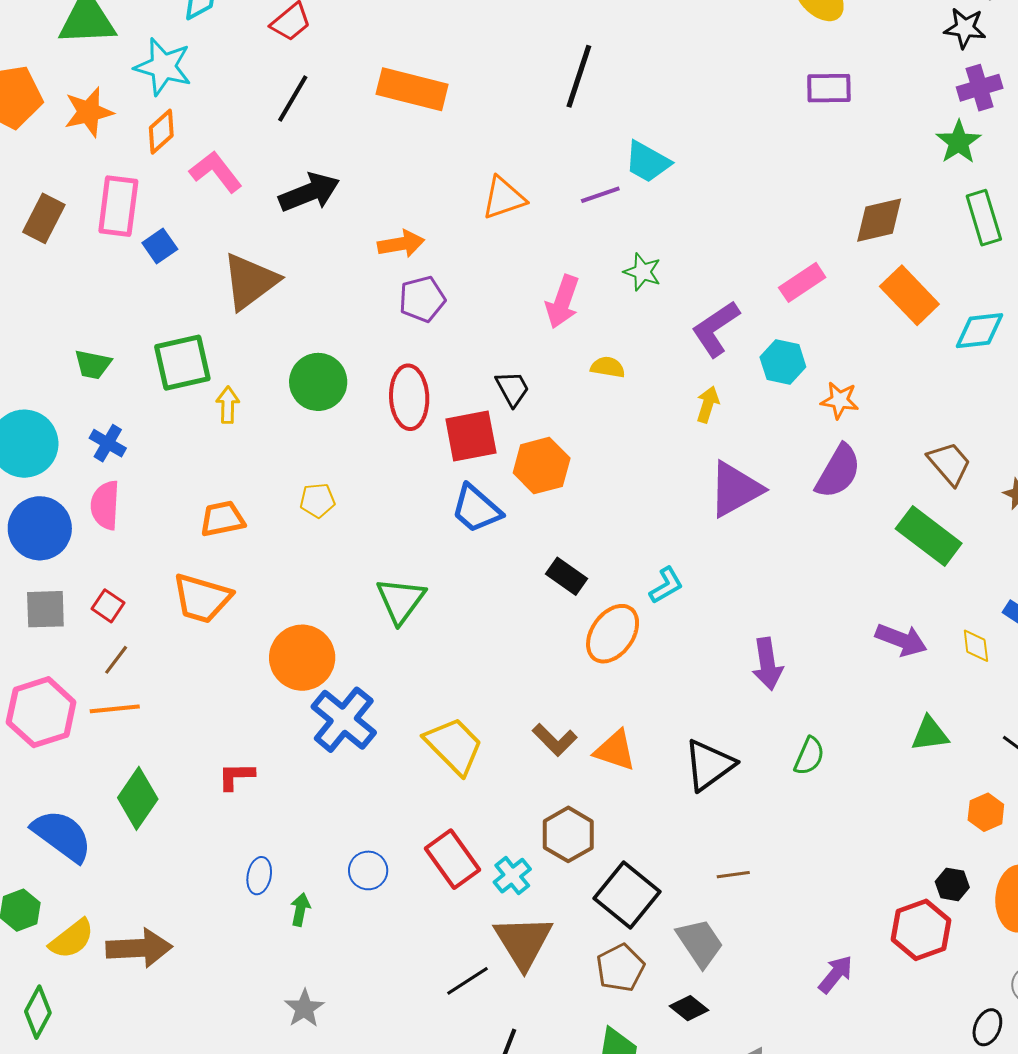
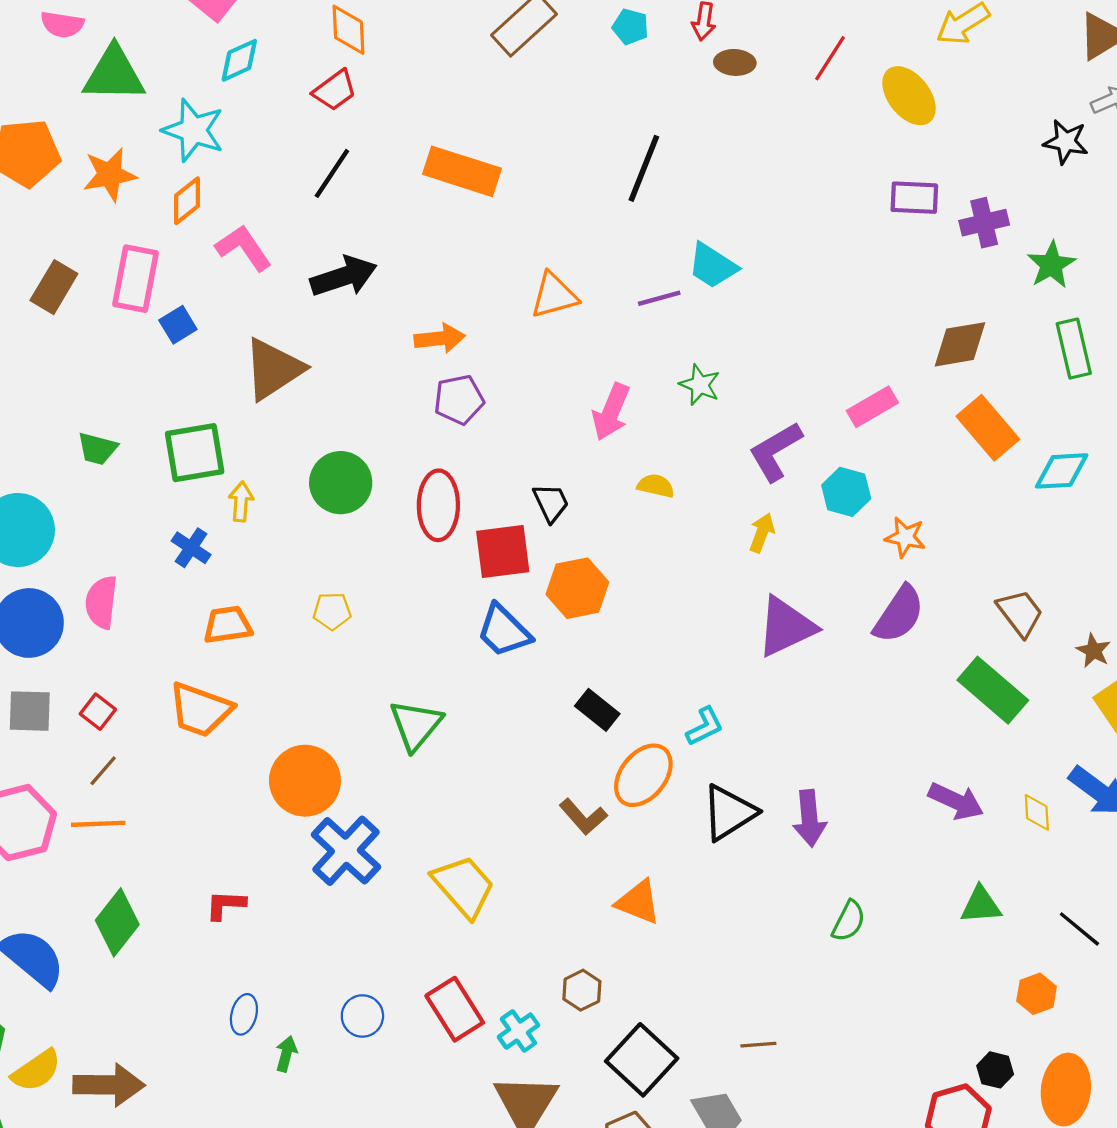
purple cross: (980, 88) -> (984, 223), moved
blue cross: (108, 443) -> (191, 548), moved
brown L-shape: (555, 740) -> (583, 817), moved
black triangle: (709, 765) -> (729, 813), moved
brown hexagon: (568, 834) -> (582, 990), size x0.7

